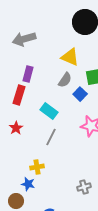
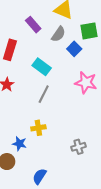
purple rectangle: (28, 74) -> (33, 25), moved, turned -56
yellow cross: (37, 167) -> (38, 128), moved

